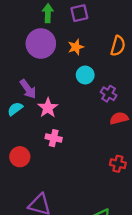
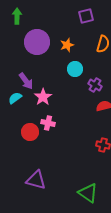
green arrow: (48, 13) -> (17, 16), moved
purple square: (79, 13) -> (86, 16), moved
red circle: (20, 157) -> (30, 132), moved

